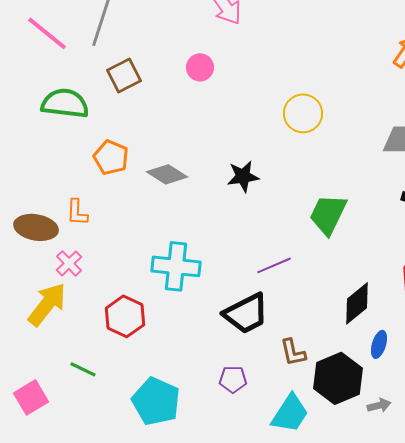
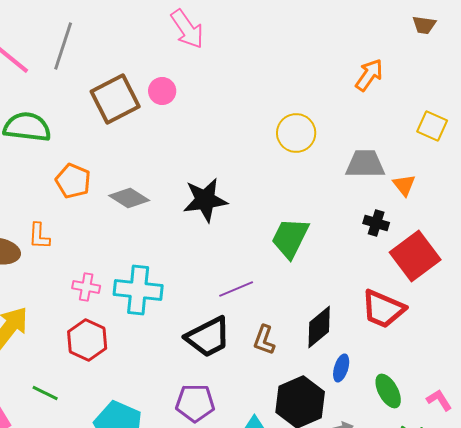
brown square: (124, 75) -> (115, 99), moved, size x1.4
yellow circle: (303, 113) -> (296, 133), moved
black star: (243, 176) -> (205, 200), size x1.4
pink cross: (69, 263) -> (86, 287), moved, turned -36
brown L-shape: (293, 352) -> (264, 340), moved, turned 32
purple pentagon: (233, 379) -> (195, 403), size x1.4

